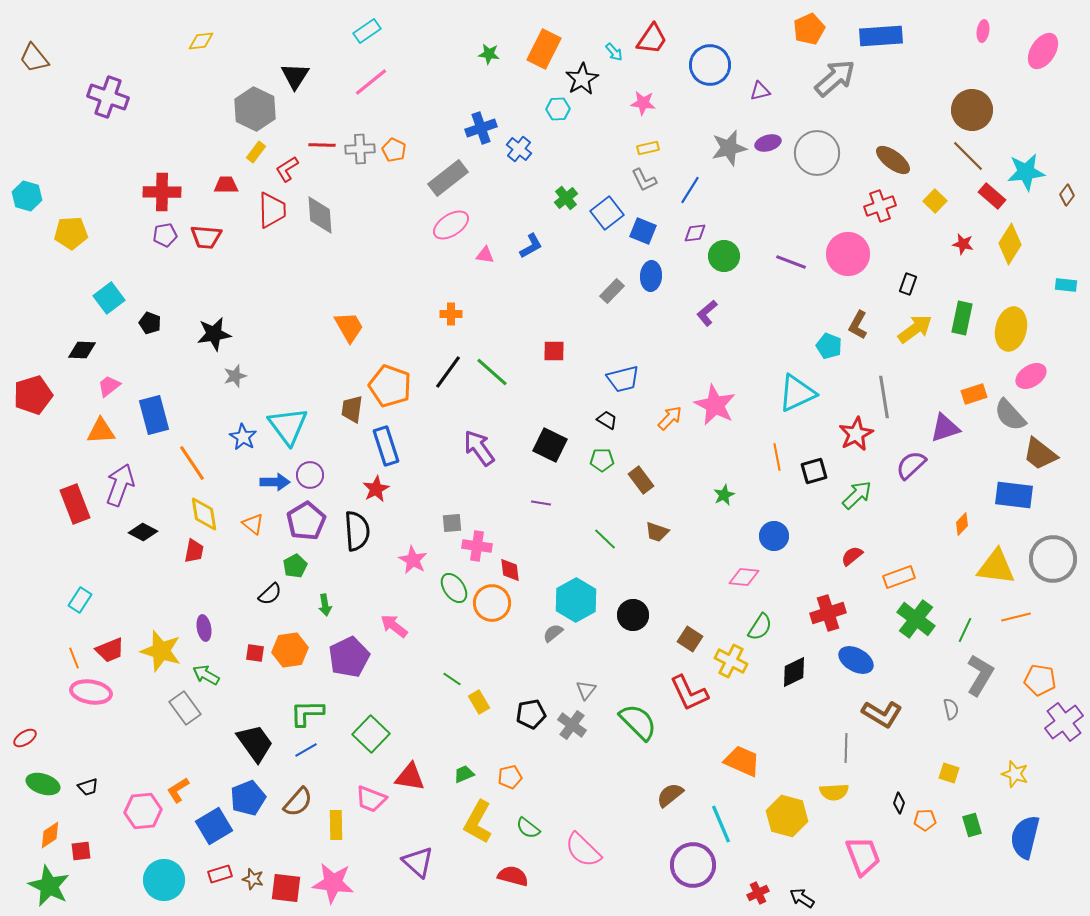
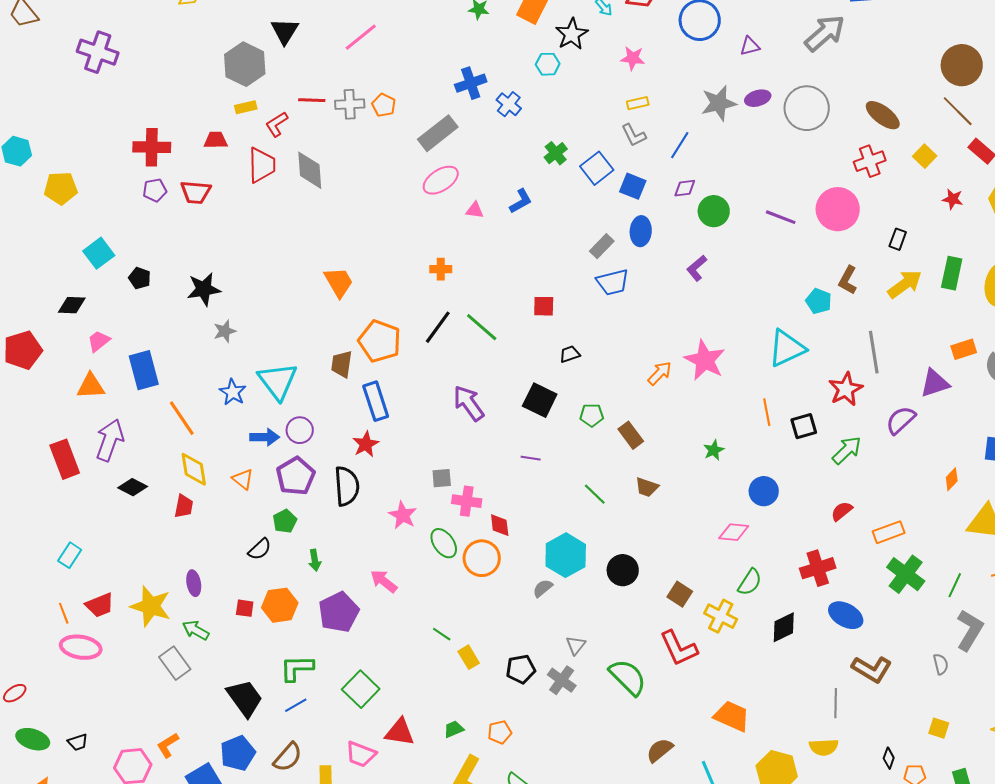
yellow rectangle: (256, 152) -> (246, 107), turned 40
blue trapezoid: (623, 379) -> (613, 282), moved
black trapezoid: (607, 420) -> (570, 354), moved, turned -50

